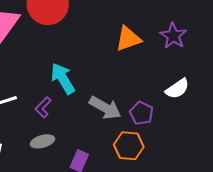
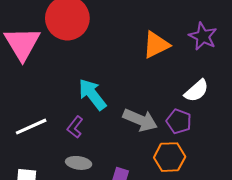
white semicircle: (177, 89) -> (197, 91), moved
gray ellipse: (42, 141) -> (79, 163), turned 30

